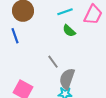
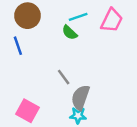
green semicircle: (69, 31) -> (70, 32), moved

